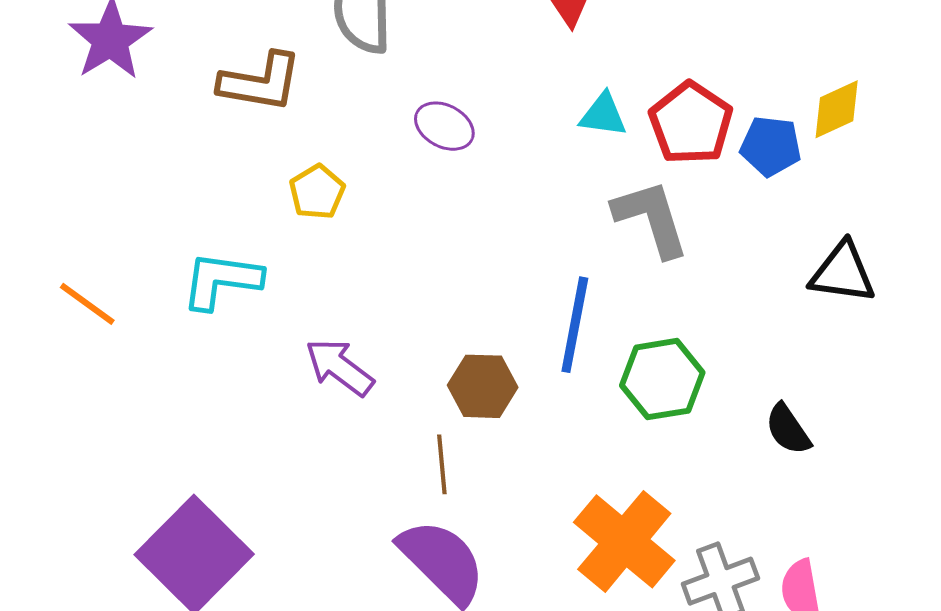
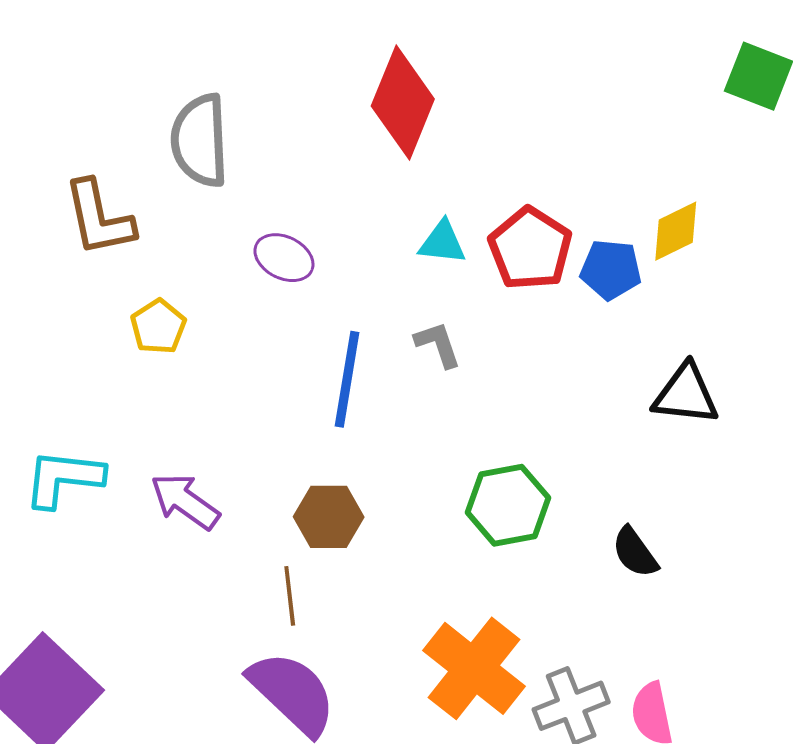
brown L-shape: (260, 82) -> (99, 218), turned 70
gray L-shape: (651, 218) -> (438, 344), moved, size x0.6
cyan L-shape: (222, 280) -> (64, 478), moved
blue line: (575, 325) -> (347, 379), moved

